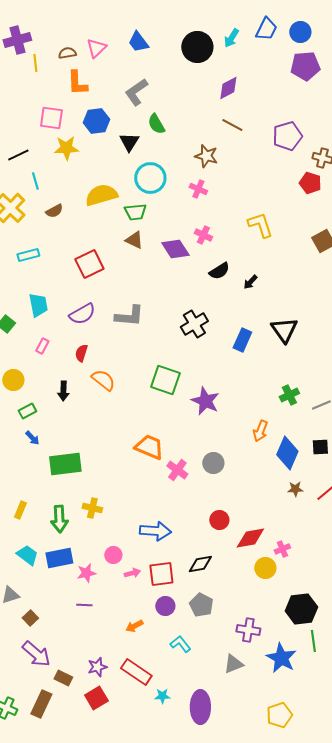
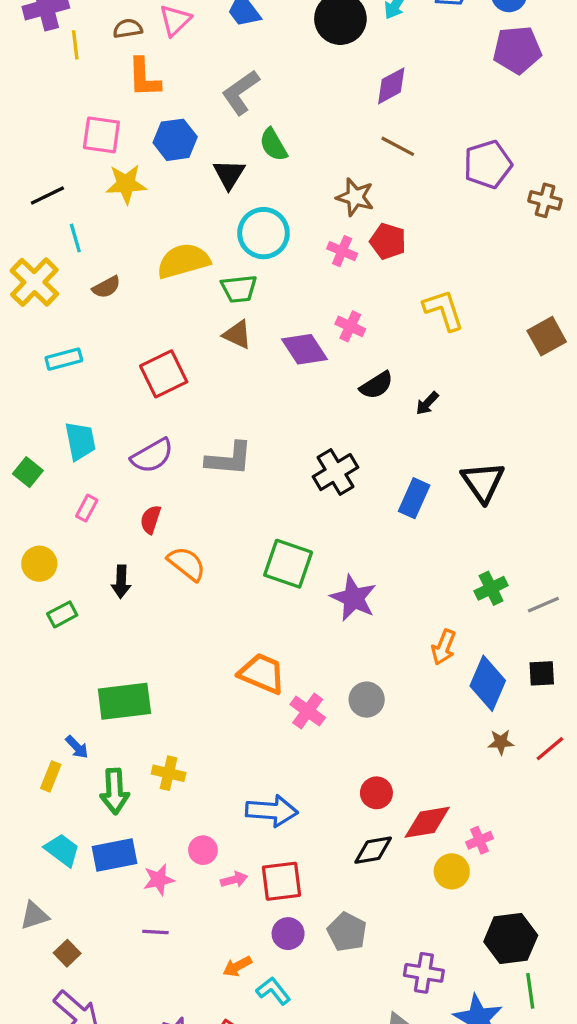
red pentagon: (310, 183) -> (388, 241), moved
blue arrow: (32, 438) -> (77, 747), moved
black diamond: (200, 564) -> (373, 850), moved
cyan L-shape: (180, 644) -> (273, 991), moved

